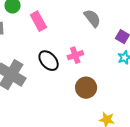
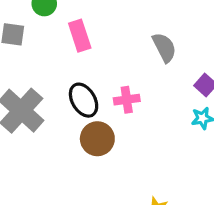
brown circle: (86, 88) -> (97, 139), moved

